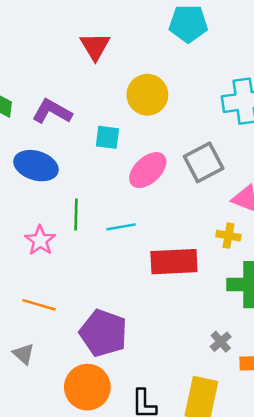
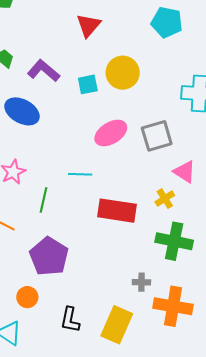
cyan square: (107, 137) -> (88, 84), moved, turned -30
green line: (76, 214) -> (43, 200), moved
yellow cross: (228, 236) -> (165, 199), turned 36
gray cross: (221, 342) -> (141, 282), turned 30
orange circle: (87, 387) -> (27, 297), size x0.6

